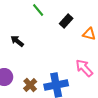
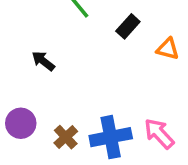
pink arrow: (84, 68) -> (159, 134), moved

